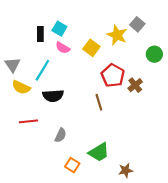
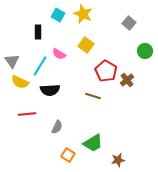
cyan square: (59, 29) -> (58, 15), moved
yellow star: (117, 35) -> (83, 14), moved
pink semicircle: (63, 48) -> (59, 54), moved
brown line: (99, 102) -> (93, 96), turned -56

